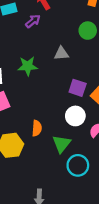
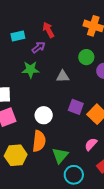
green star: (28, 66) -> (30, 70), moved
white circle: (75, 116) -> (44, 115), moved
orange semicircle: (37, 128) -> (39, 141), size x1.5

